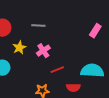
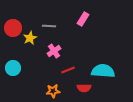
pink rectangle: (95, 31) -> (83, 19), moved
yellow star: (19, 48) -> (30, 38), moved

